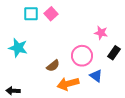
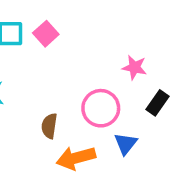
brown semicircle: (53, 66) -> (49, 126), turned 136
blue triangle: (96, 76) -> (126, 144), turned 32

